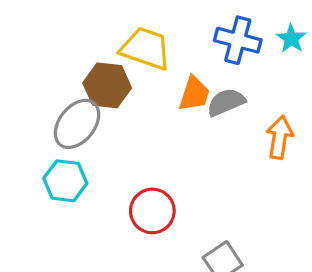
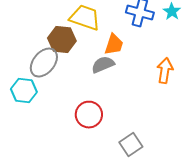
gray semicircle: (226, 102) -> (103, 65), moved
cyan hexagon: (65, 181) -> (24, 91), moved

